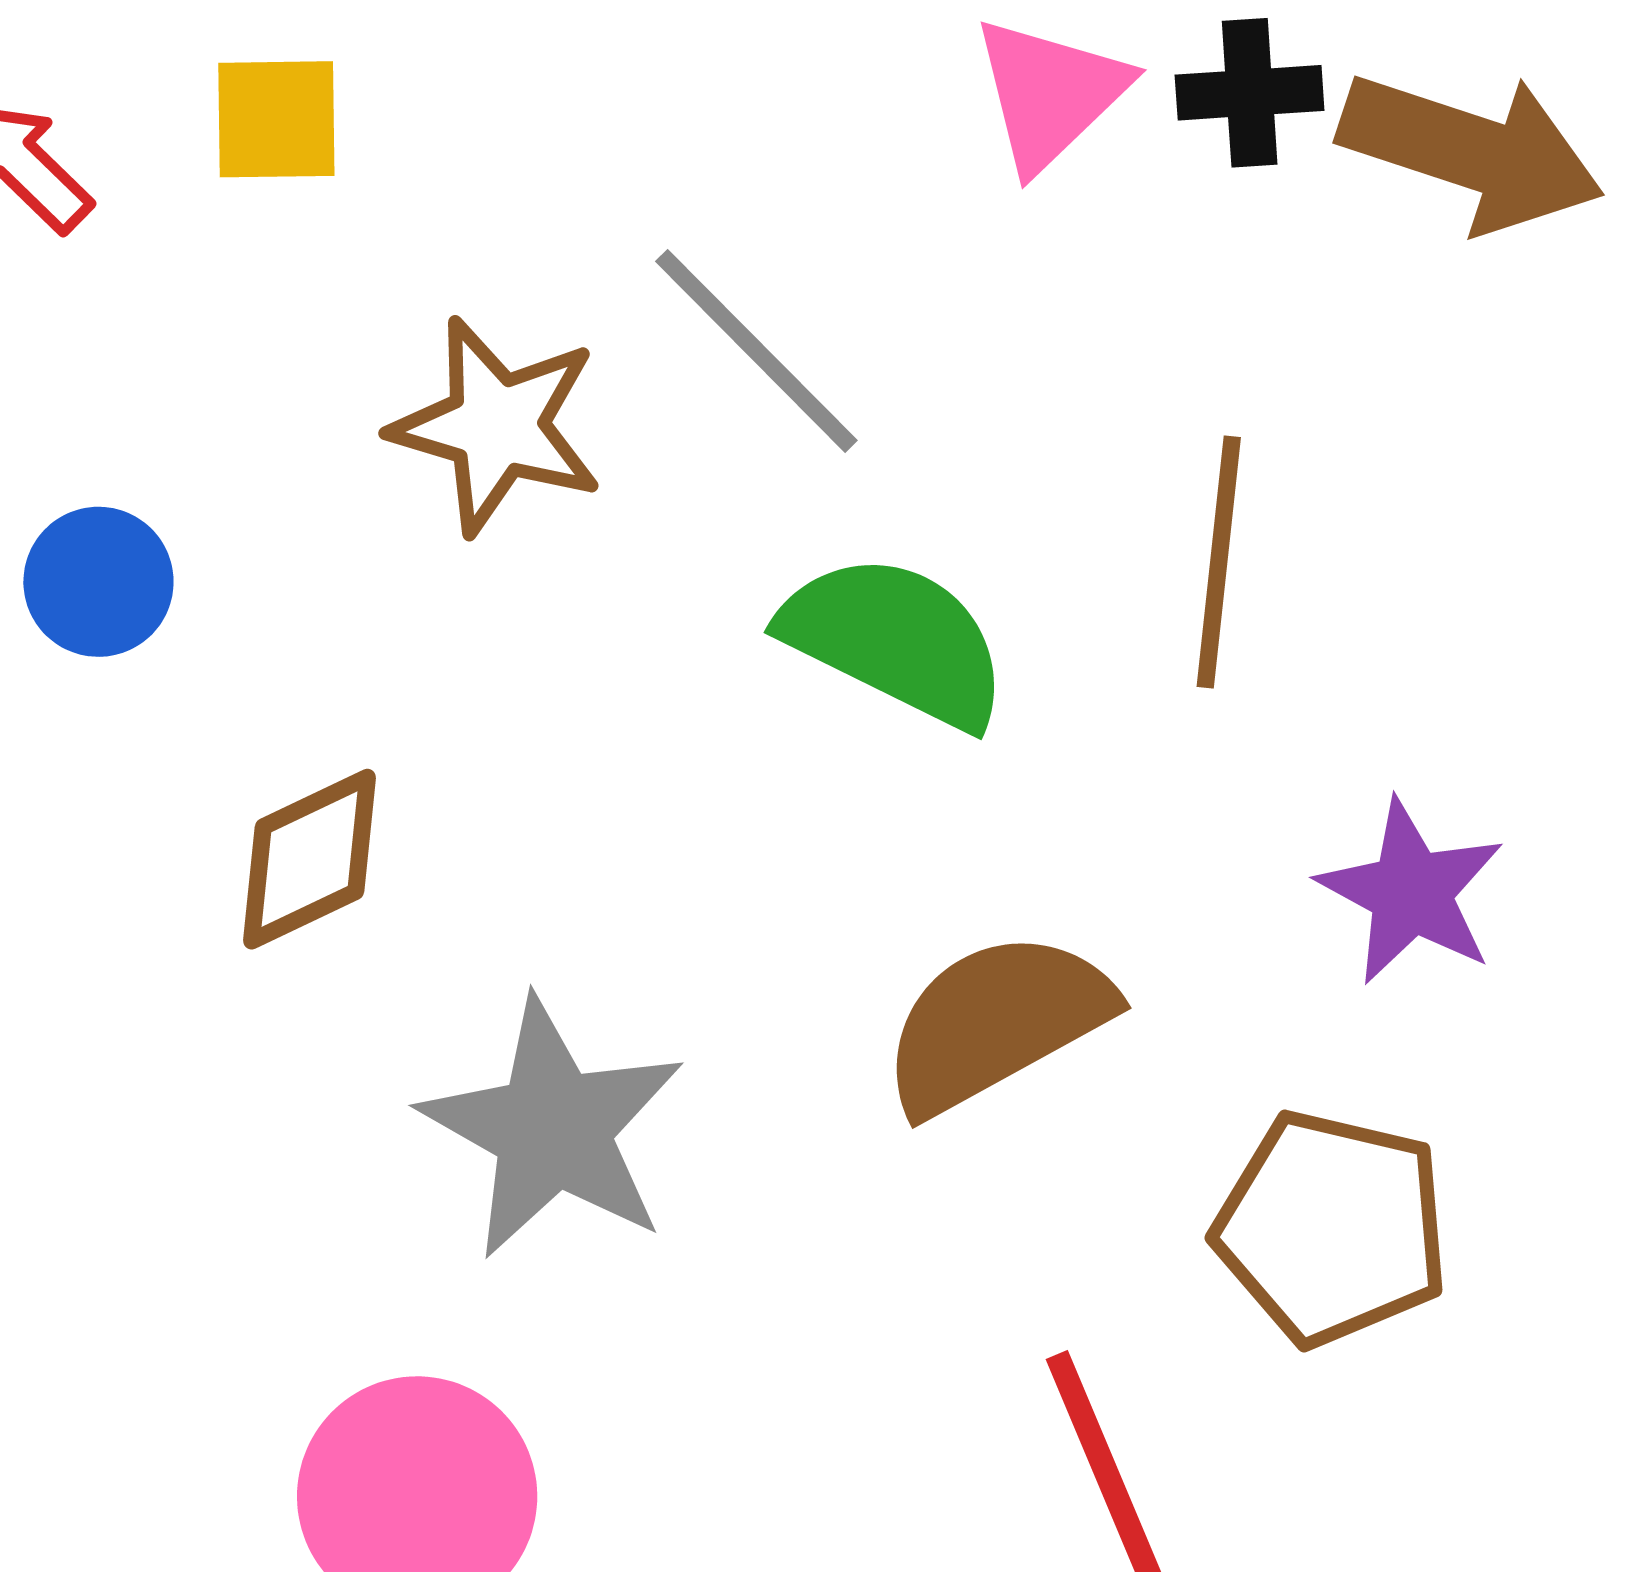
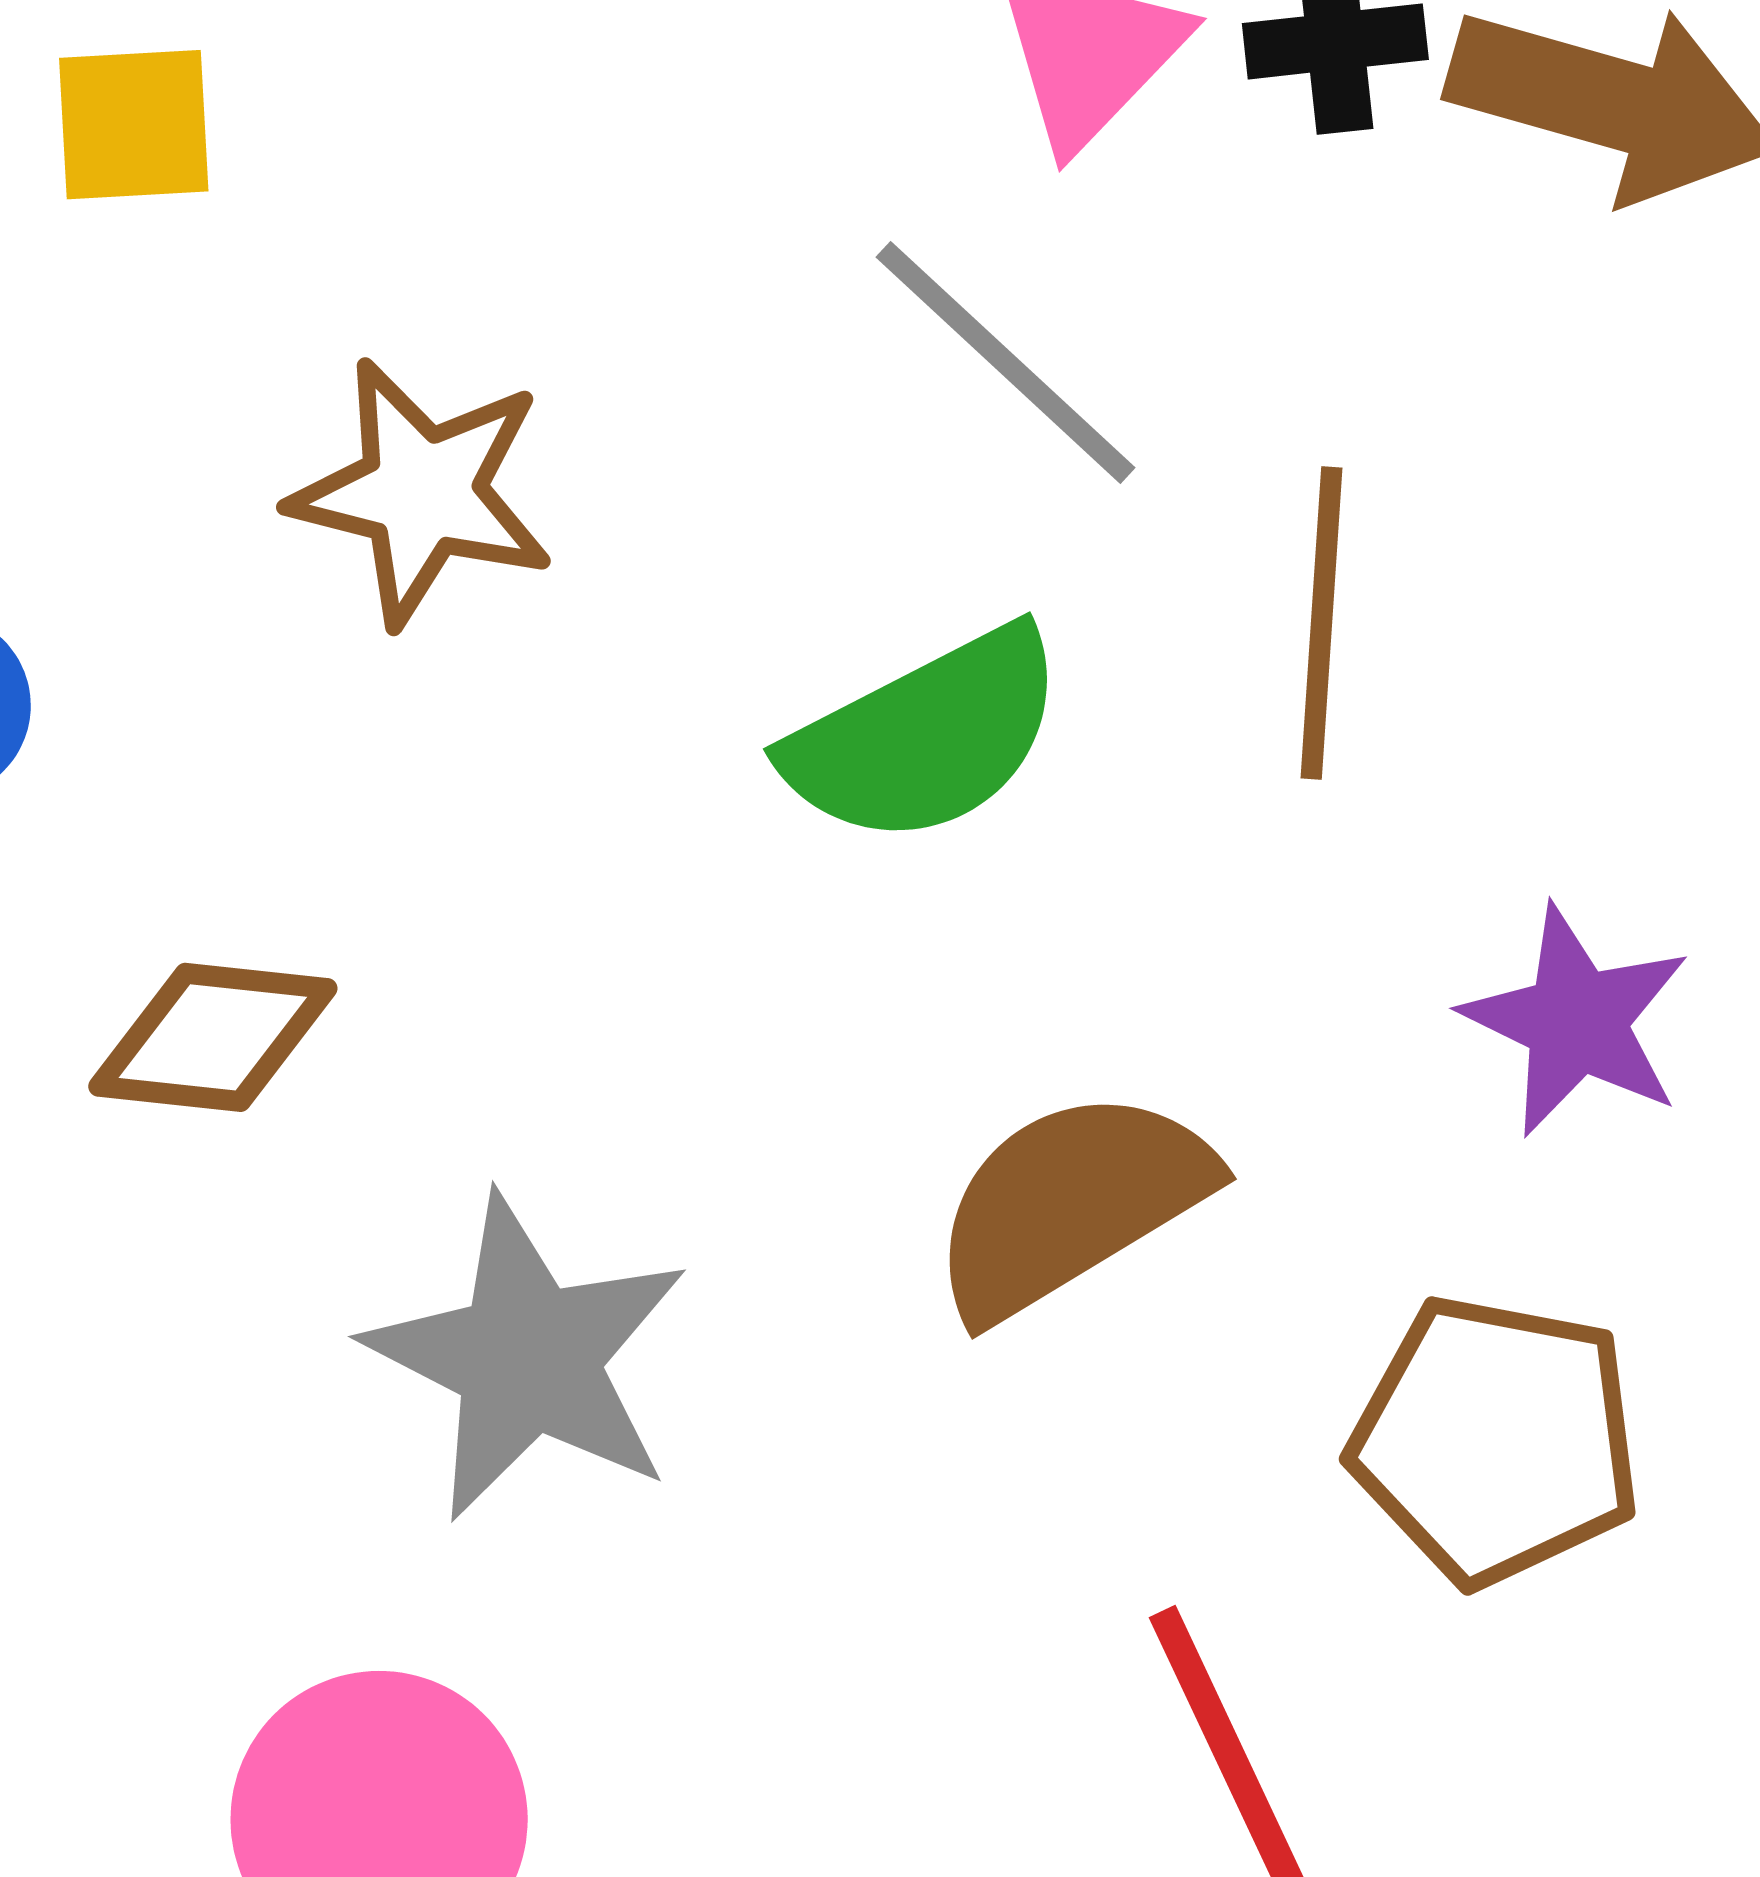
gray line: (756, 351) -> (1006, 362), moved
green semicircle: (895, 640) -> (926, 737), turned 129
brown diamond: (309, 859) -> (213, 1037), turned 34

